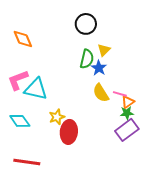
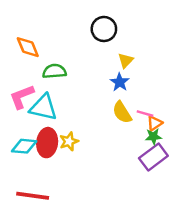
green semicircle: (87, 59) -> (54, 71), moved, turned -108
cyan diamond: (20, 121) -> (24, 146), turned -50
red ellipse: (69, 132) -> (47, 143), moved

